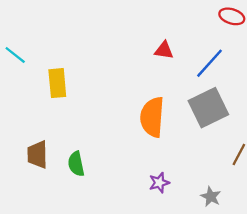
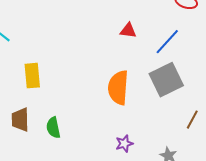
yellow rectangle: (57, 83) -> (32, 76), moved

